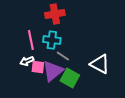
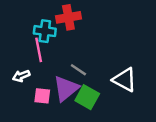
cyan cross: (52, 40) -> (45, 31), moved
white arrow: (27, 61) -> (21, 76), moved
pink square: (38, 67) -> (42, 96), moved

